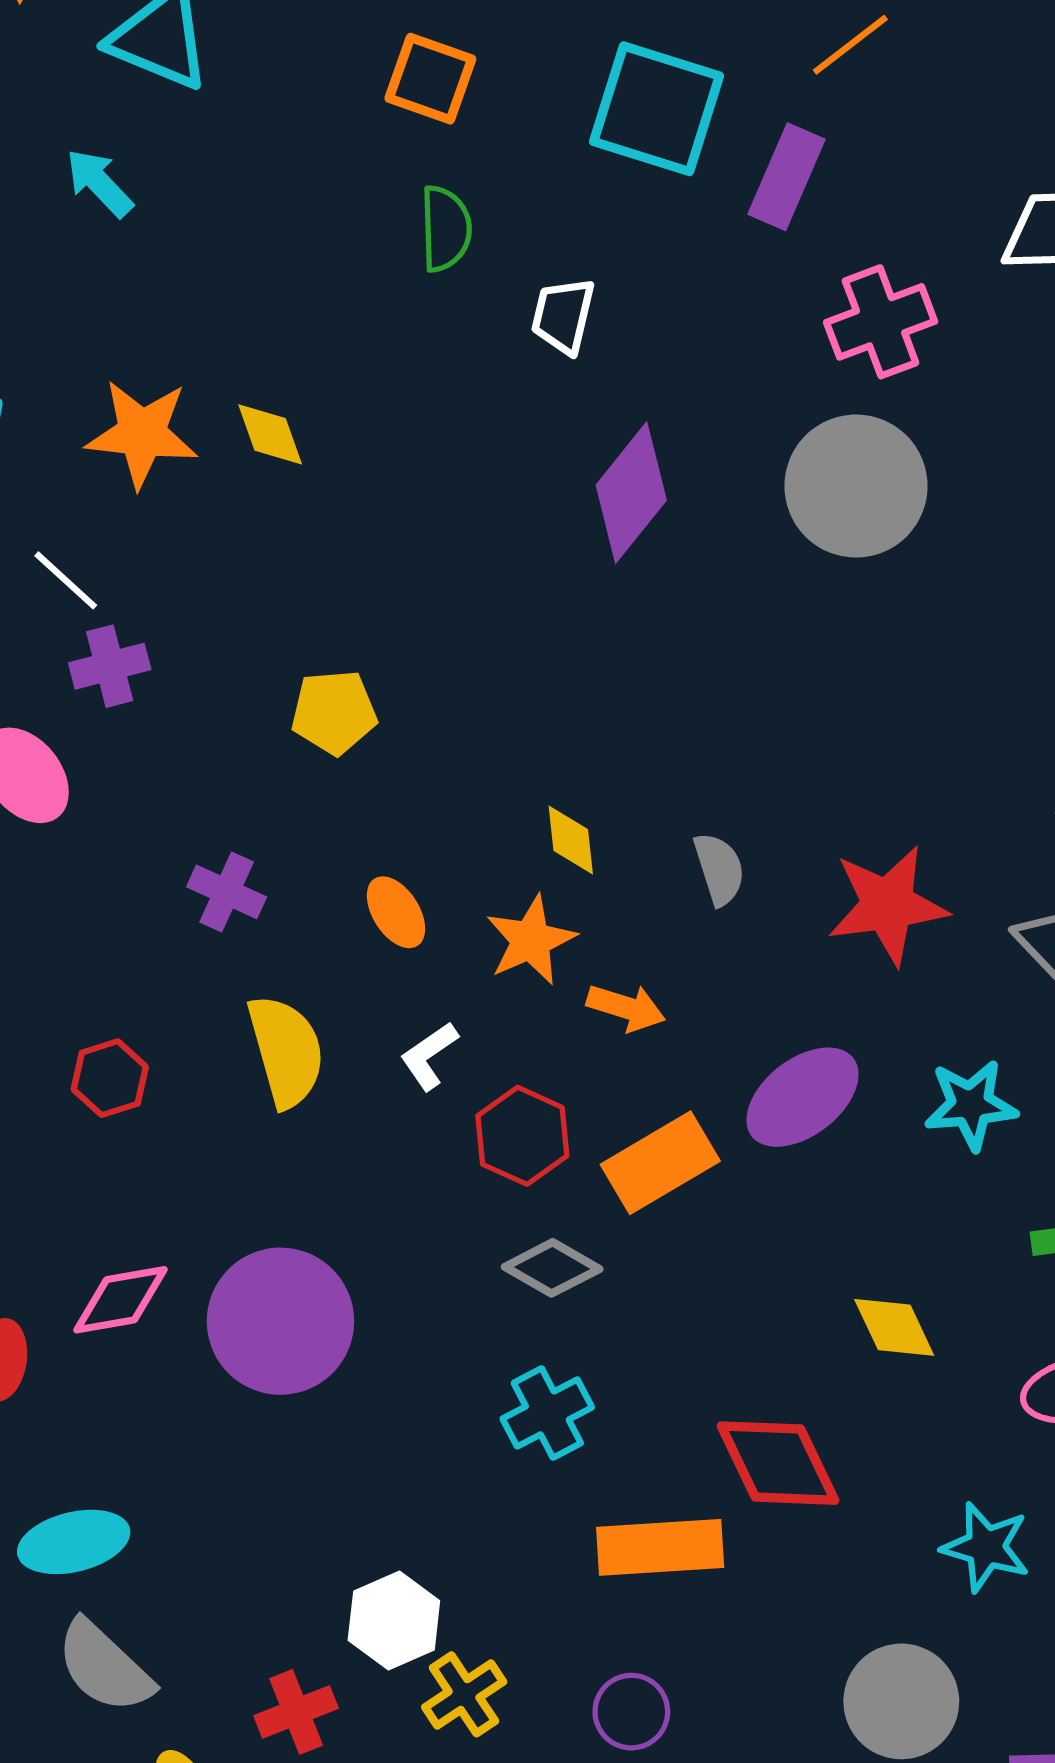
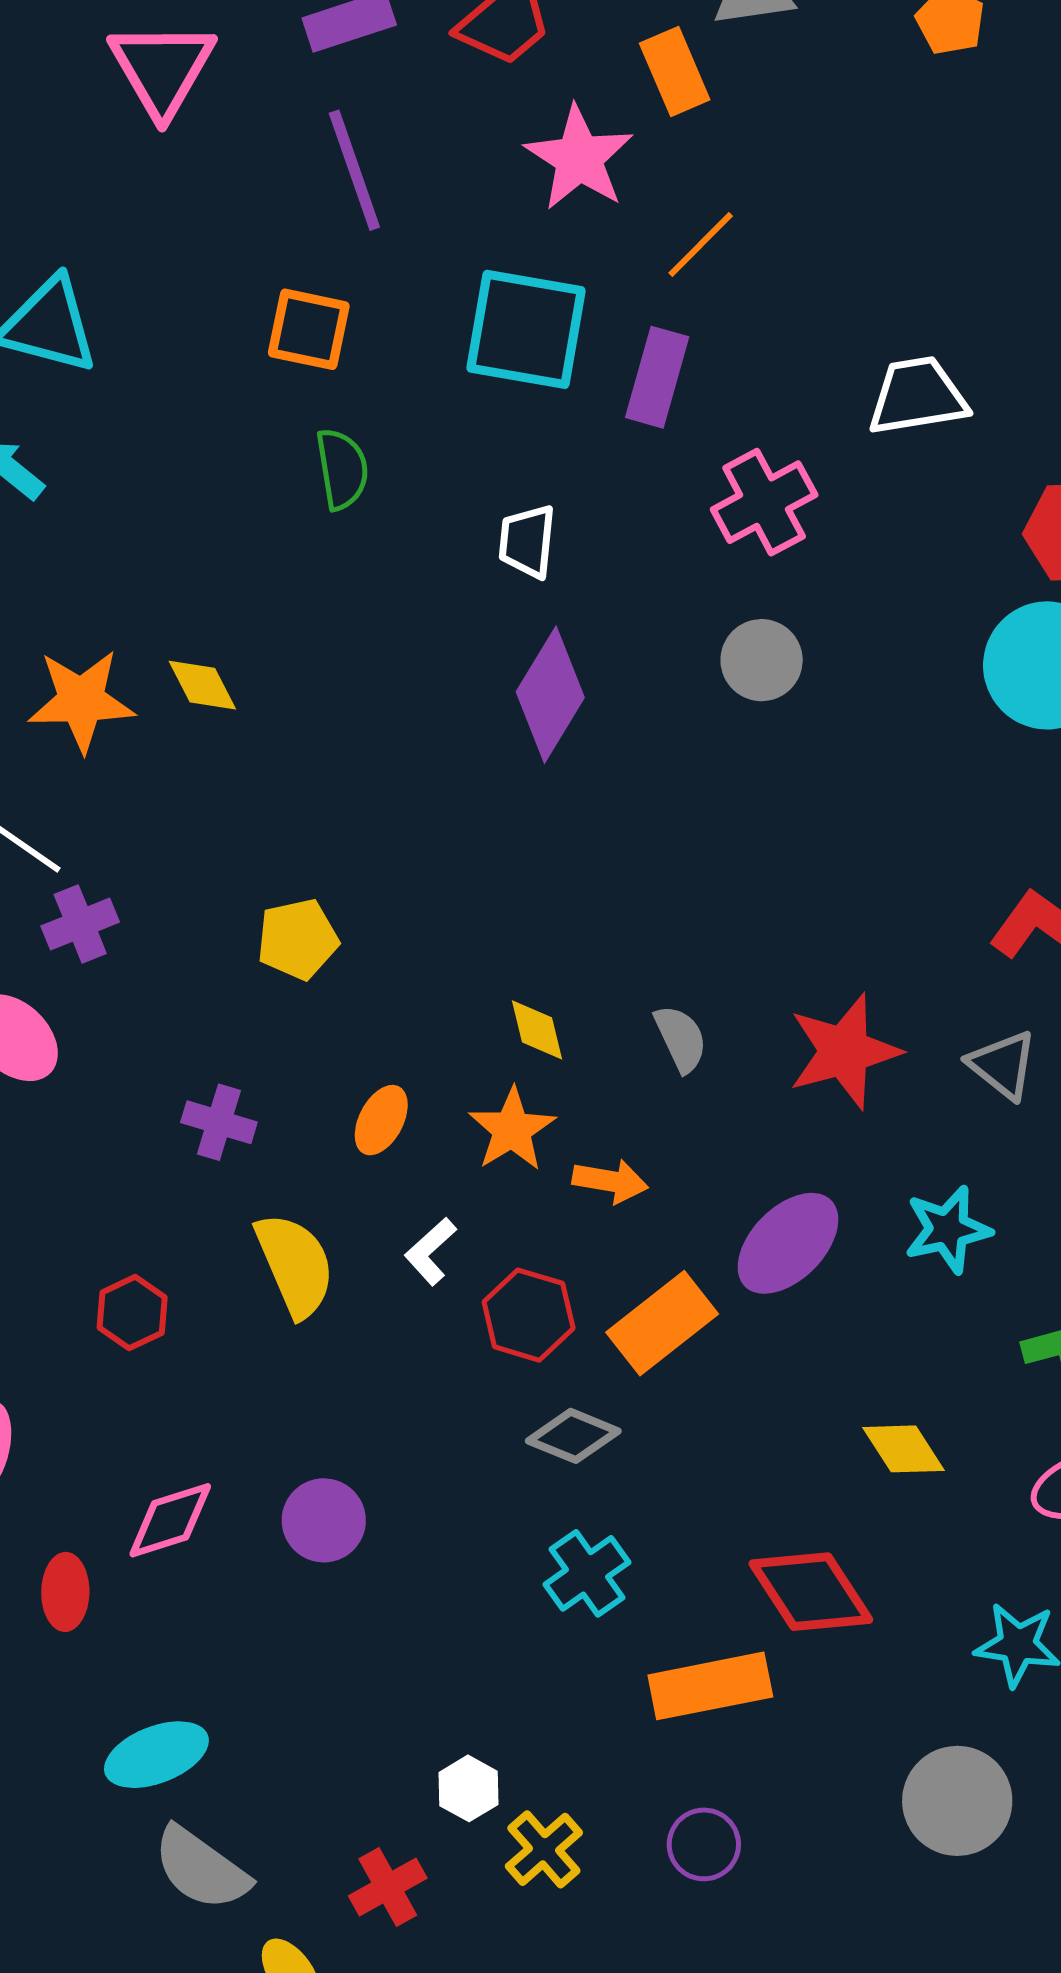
white trapezoid: (563, 316) -> (527, 541), moved
gray circle: (856, 486) -> (762, 660), size x0.6
orange ellipse: (396, 912) -> (381, 1120), turned 68
purple circle: (280, 1321) -> (324, 1520), size x0.6
white hexagon: (394, 1621) -> (468, 1788), size x0.7

